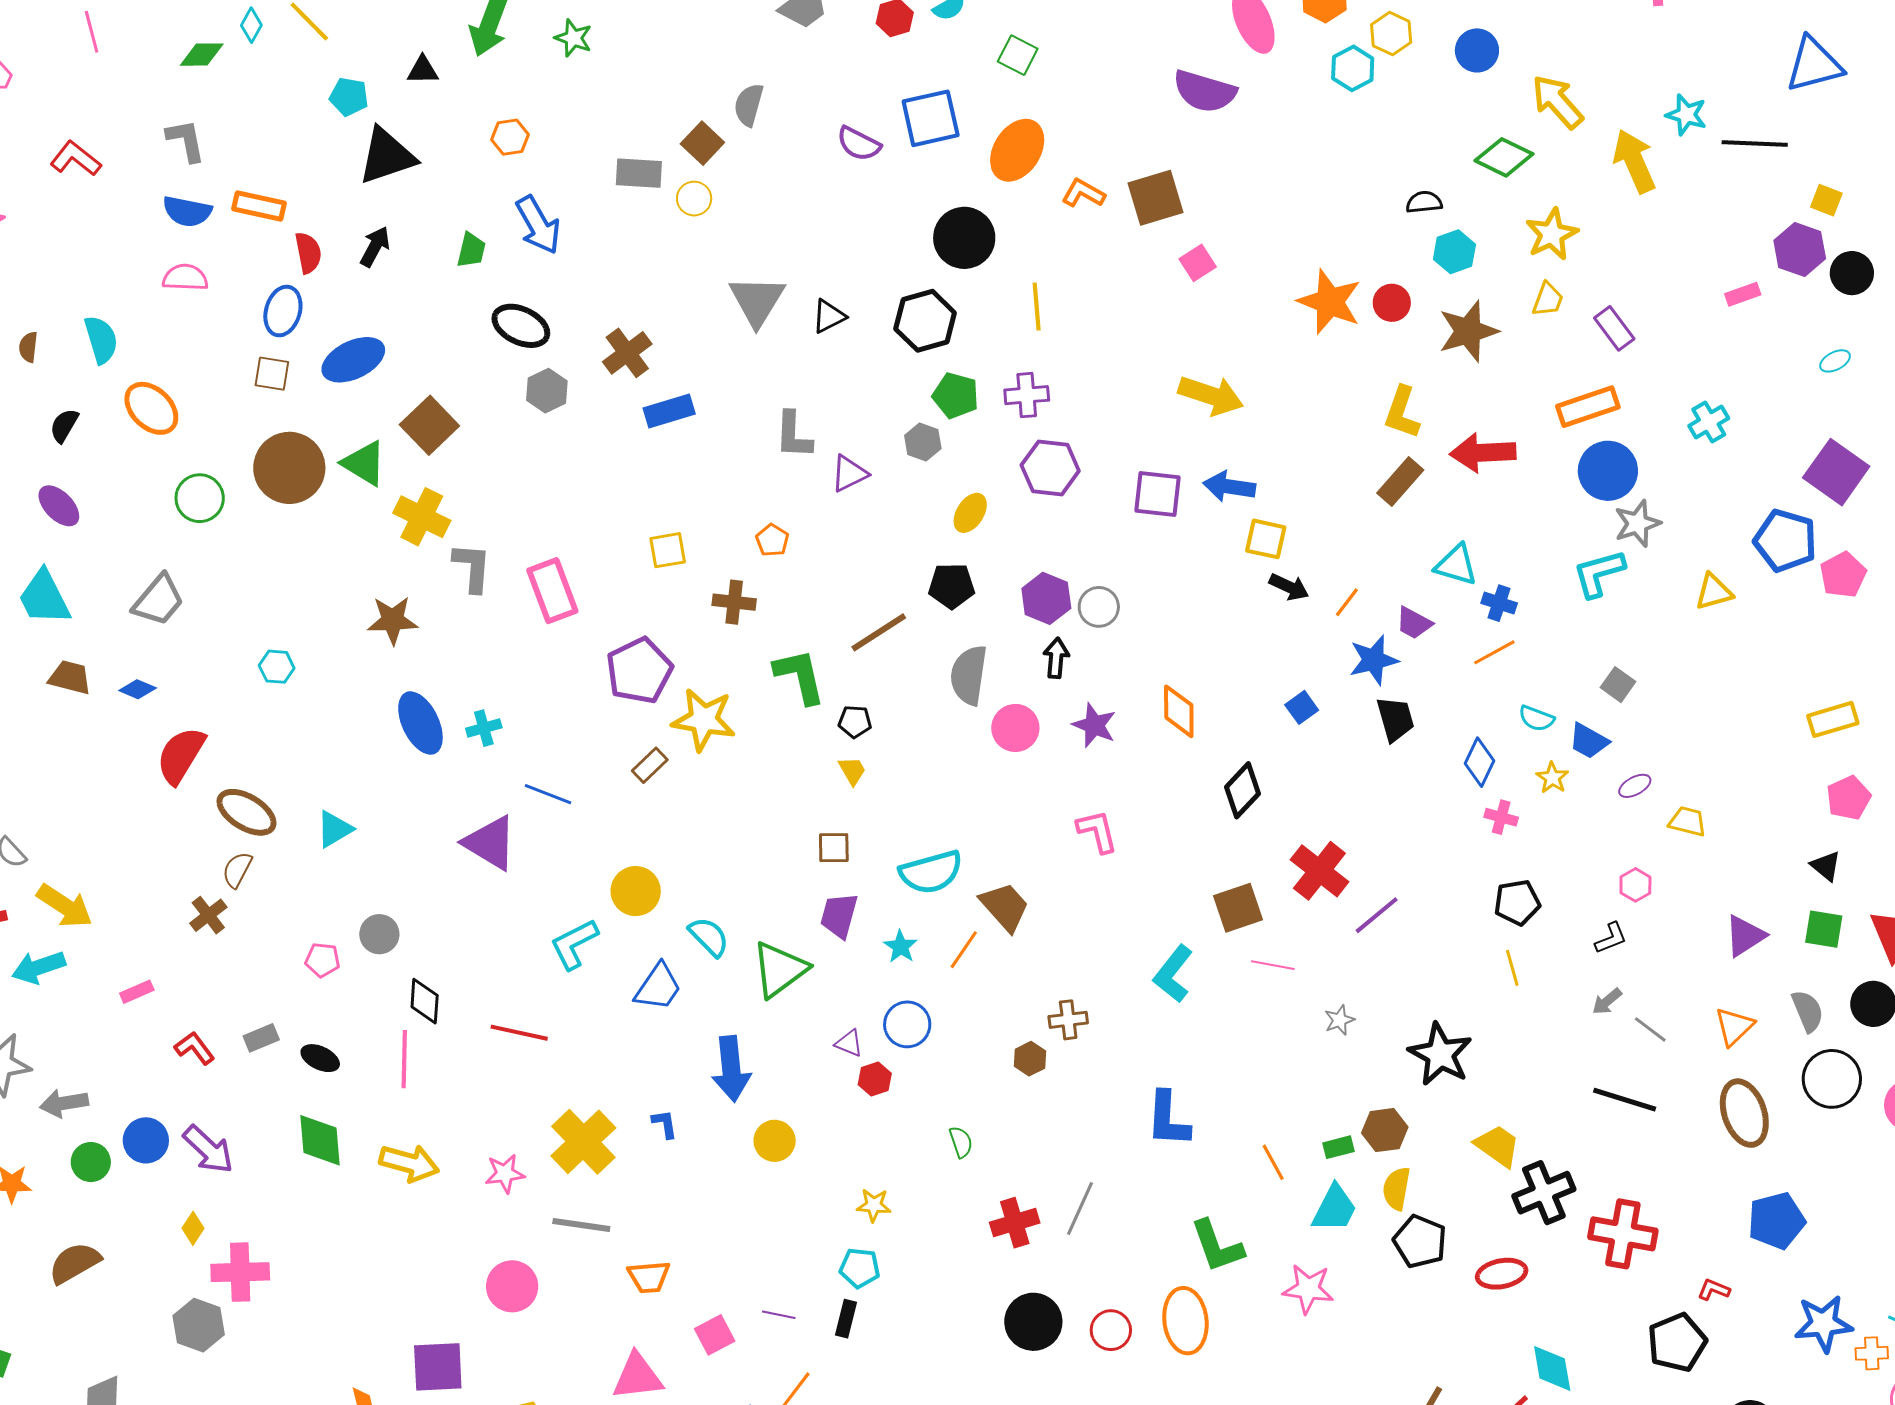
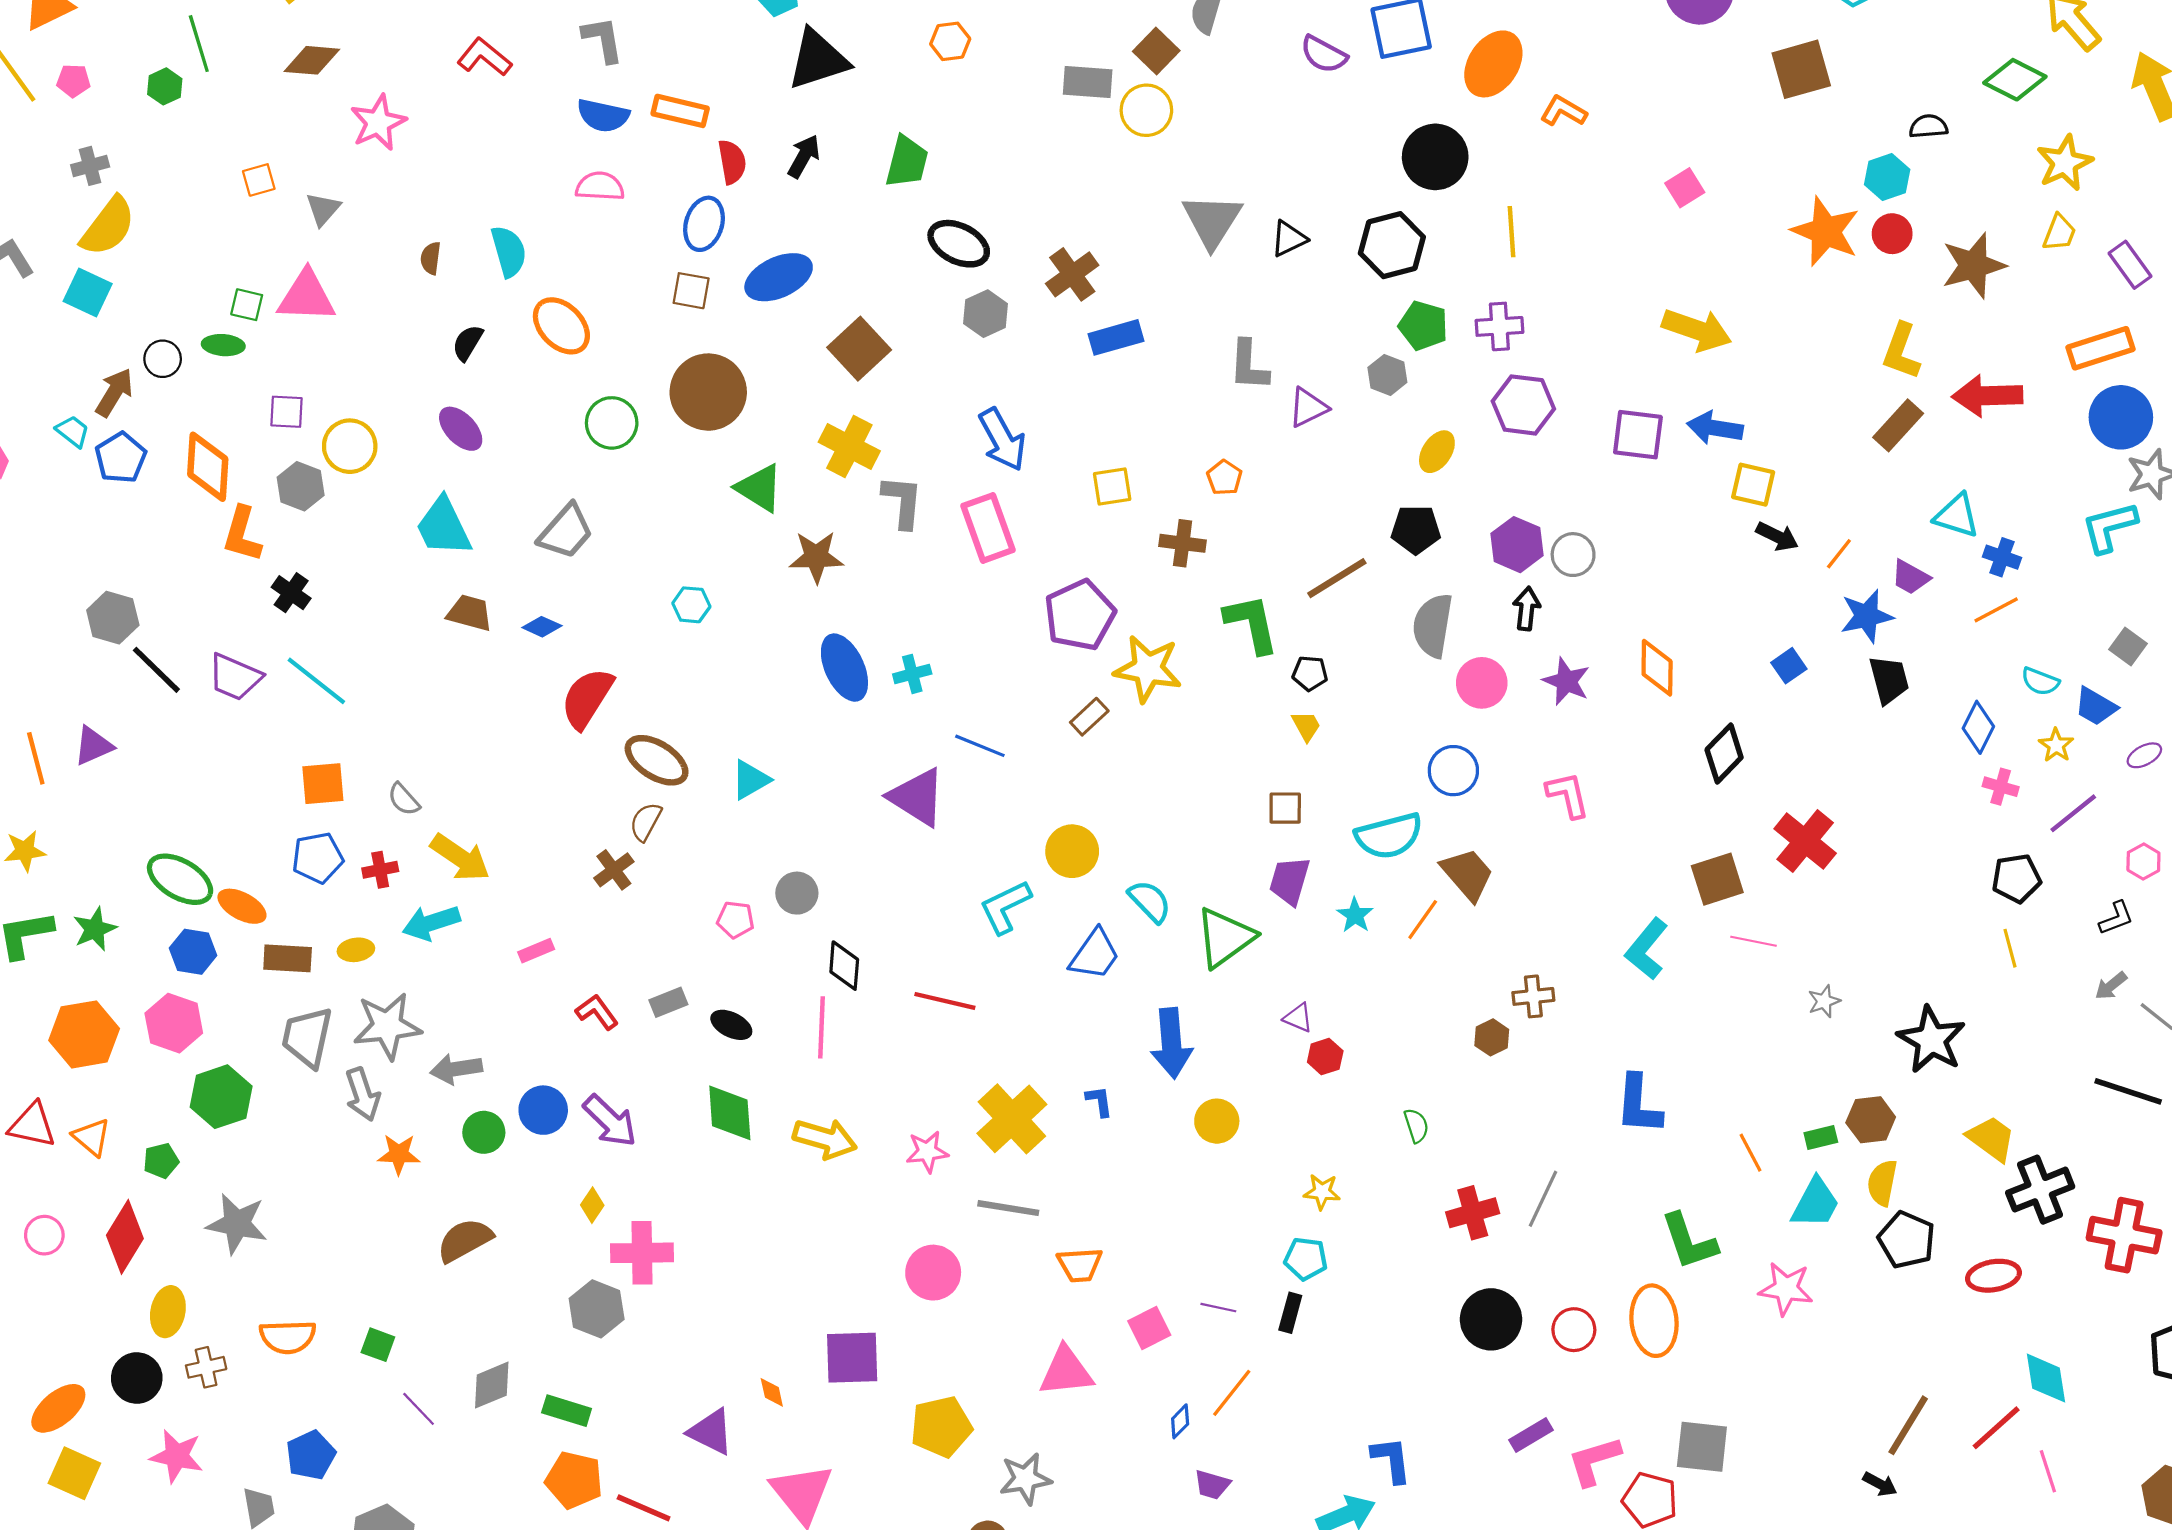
brown square: (1156, 198) -> (1801, 69), moved
yellow circle: (694, 199) -> (1146, 110), size x1.4
blue arrow: (538, 225) -> (1002, 440), moved
green trapezoid: (471, 250) -> (907, 162), size x1.4
cyan hexagon: (1454, 252) -> (1887, 177), moved
green triangle: (364, 463) -> (759, 488), moved
purple line: (1377, 915) -> (2073, 813), moved
blue circle: (907, 1024) -> (1453, 771), moved

